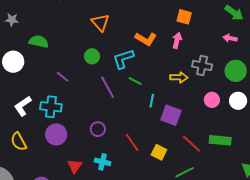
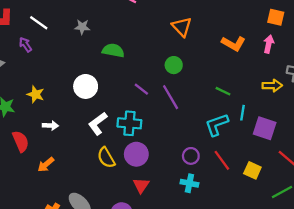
cyan L-shape: (123, 59) -> (217, 125), moved
white circle: (13, 62) -> (86, 86), moved
purple line: (108, 87) -> (171, 97), moved
purple circle: (98, 129) -> (191, 156), moved
yellow semicircle: (19, 141) -> (106, 158), moved
red triangle: (75, 166) -> (141, 185), moved

